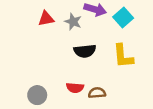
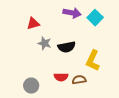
gray star: (73, 22) -> (44, 43), moved
yellow L-shape: (123, 56) -> (93, 61), moved, turned 35

